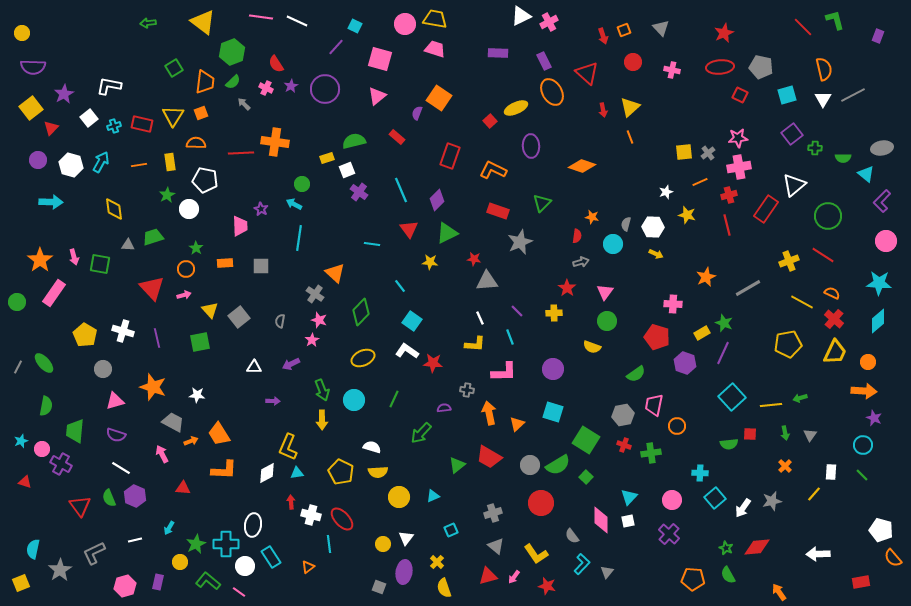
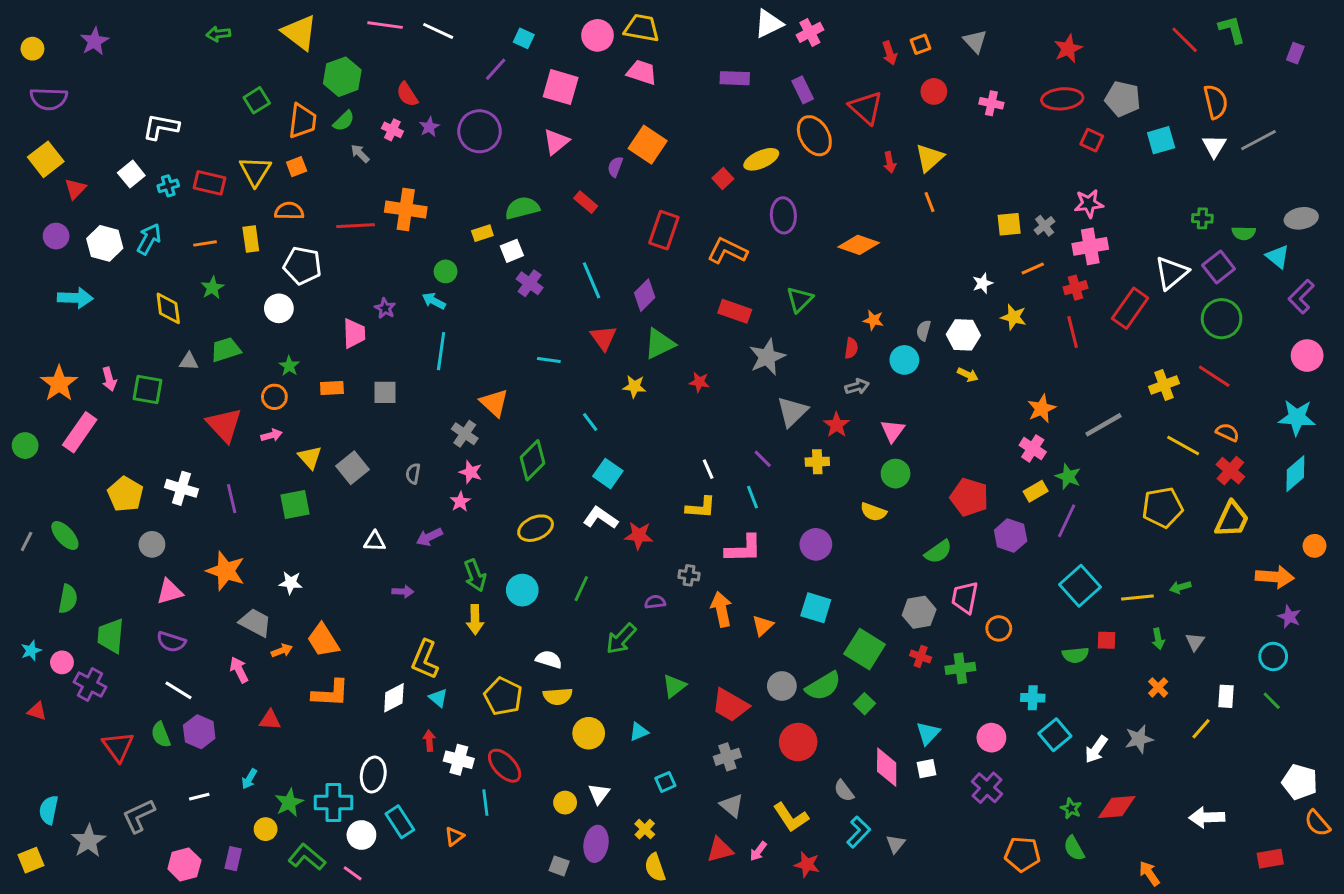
purple star: (64, 94) -> (94, 41), moved
purple square: (792, 134) -> (1219, 267), moved
green star: (167, 195) -> (212, 288), moved
gray triangle: (487, 281) -> (792, 412), moved, turned -40
pink cross: (673, 304) -> (1033, 448), moved, turned 30
orange circle: (868, 362) -> (1314, 546), moved
red trapezoid: (489, 457) -> (730, 705), moved
cyan triangle: (297, 473) -> (438, 698), turned 48

